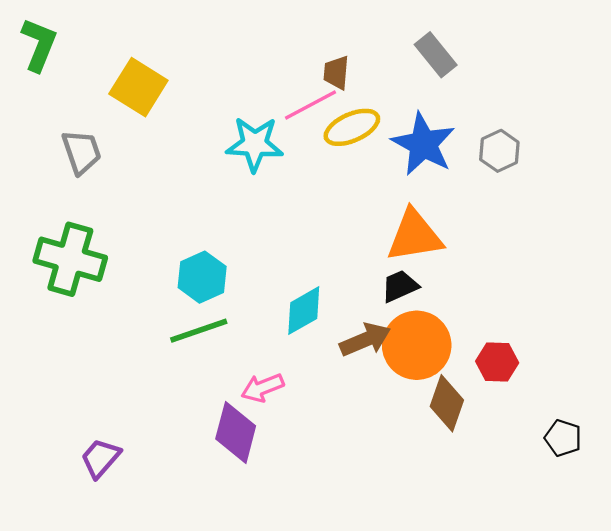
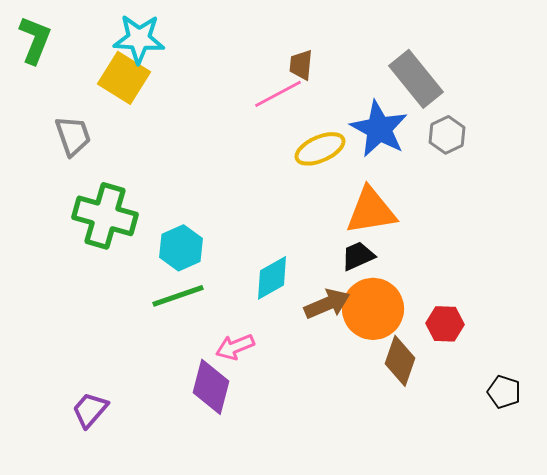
gray rectangle: (436, 55) -> (416, 79), moved, size x1.4
yellow ellipse: (352, 127) -> (320, 149), moved
cyan star: (255, 144) -> (139, 39), moved
green cross: (70, 259) -> (105, 216), moved

